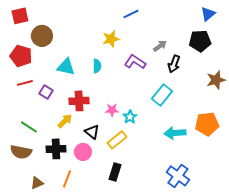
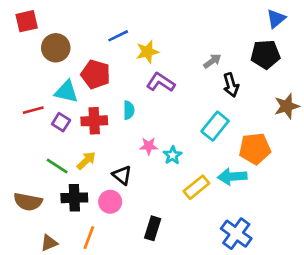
blue line: (131, 14) -> (118, 36), moved
red pentagon: (21, 56) -> (96, 74), moved
purple L-shape: (135, 62) -> (161, 82), moved
black arrow: (174, 64) -> (231, 85), turned -36
cyan semicircle: (97, 66) -> (129, 110), moved
cyan triangle: (66, 67) -> (66, 92), moved
red cross: (79, 101) -> (94, 121), moved
orange pentagon: (207, 124) -> (255, 149), moved
green line: (29, 127) -> (57, 166), moved
yellow rectangle: (117, 140) -> (196, 187), moved

